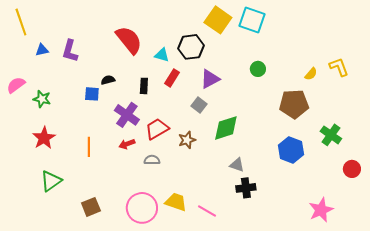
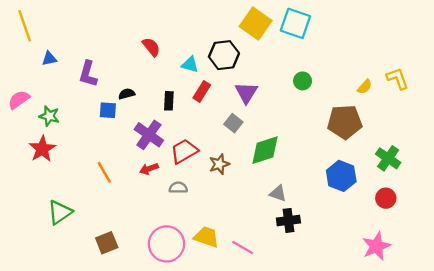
red semicircle: (129, 40) -> (151, 47), size x0.6
purple L-shape: (70, 51) -> (88, 74), moved
purple triangle: (210, 79) -> (246, 93), turned -30
red star: (44, 138) -> (42, 149), moved
orange line: (89, 147) -> (104, 172), turned -30
red circle: (352, 169) -> (386, 198), moved

